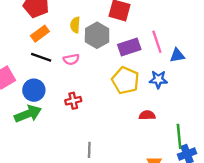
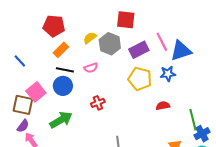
yellow semicircle: (75, 25) -> (90, 38), turned 56
blue triangle: (177, 55) -> (181, 51), size x1.6
blue circle: (34, 90) -> (63, 86), moved

